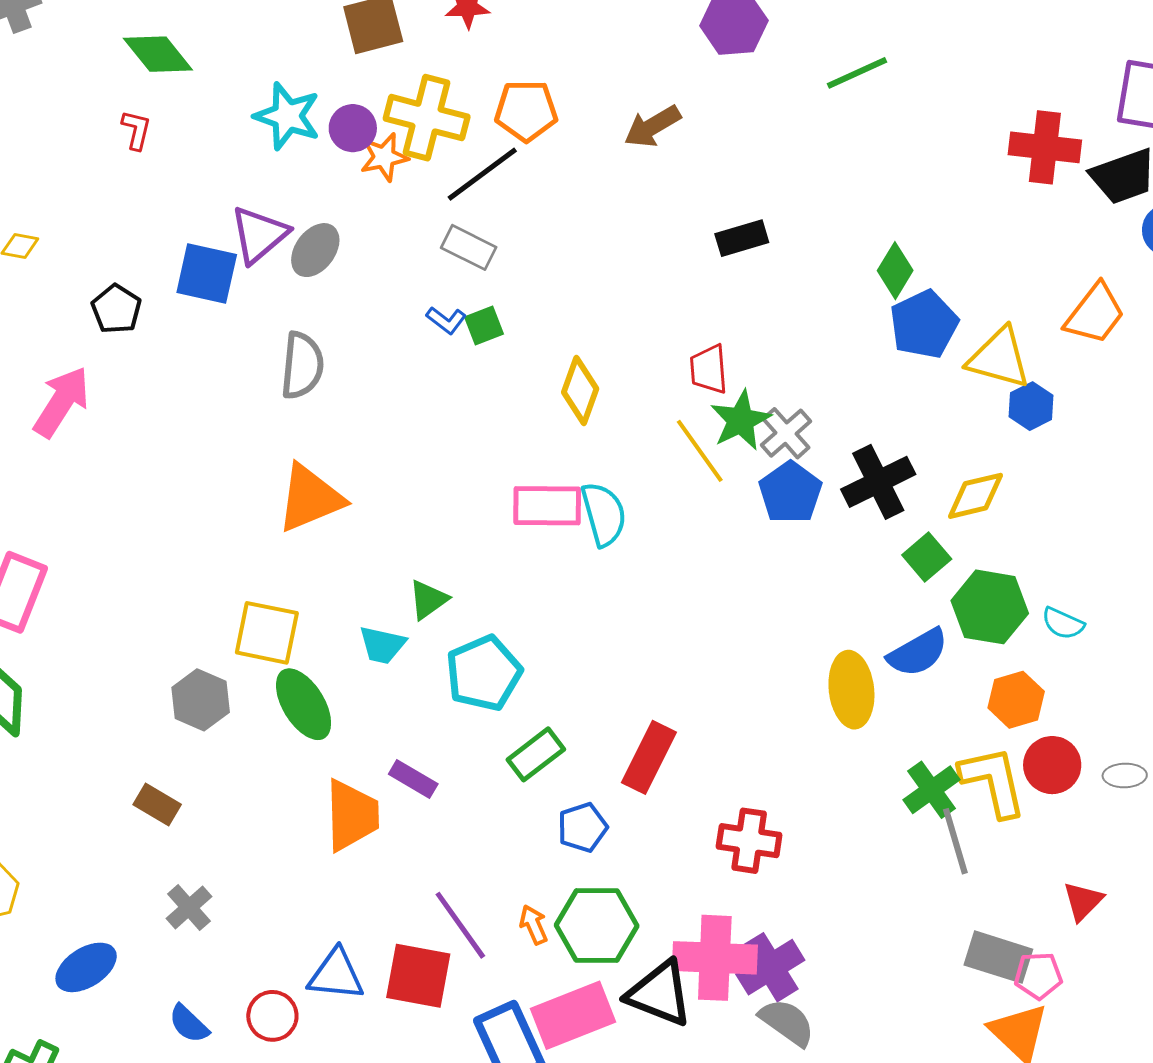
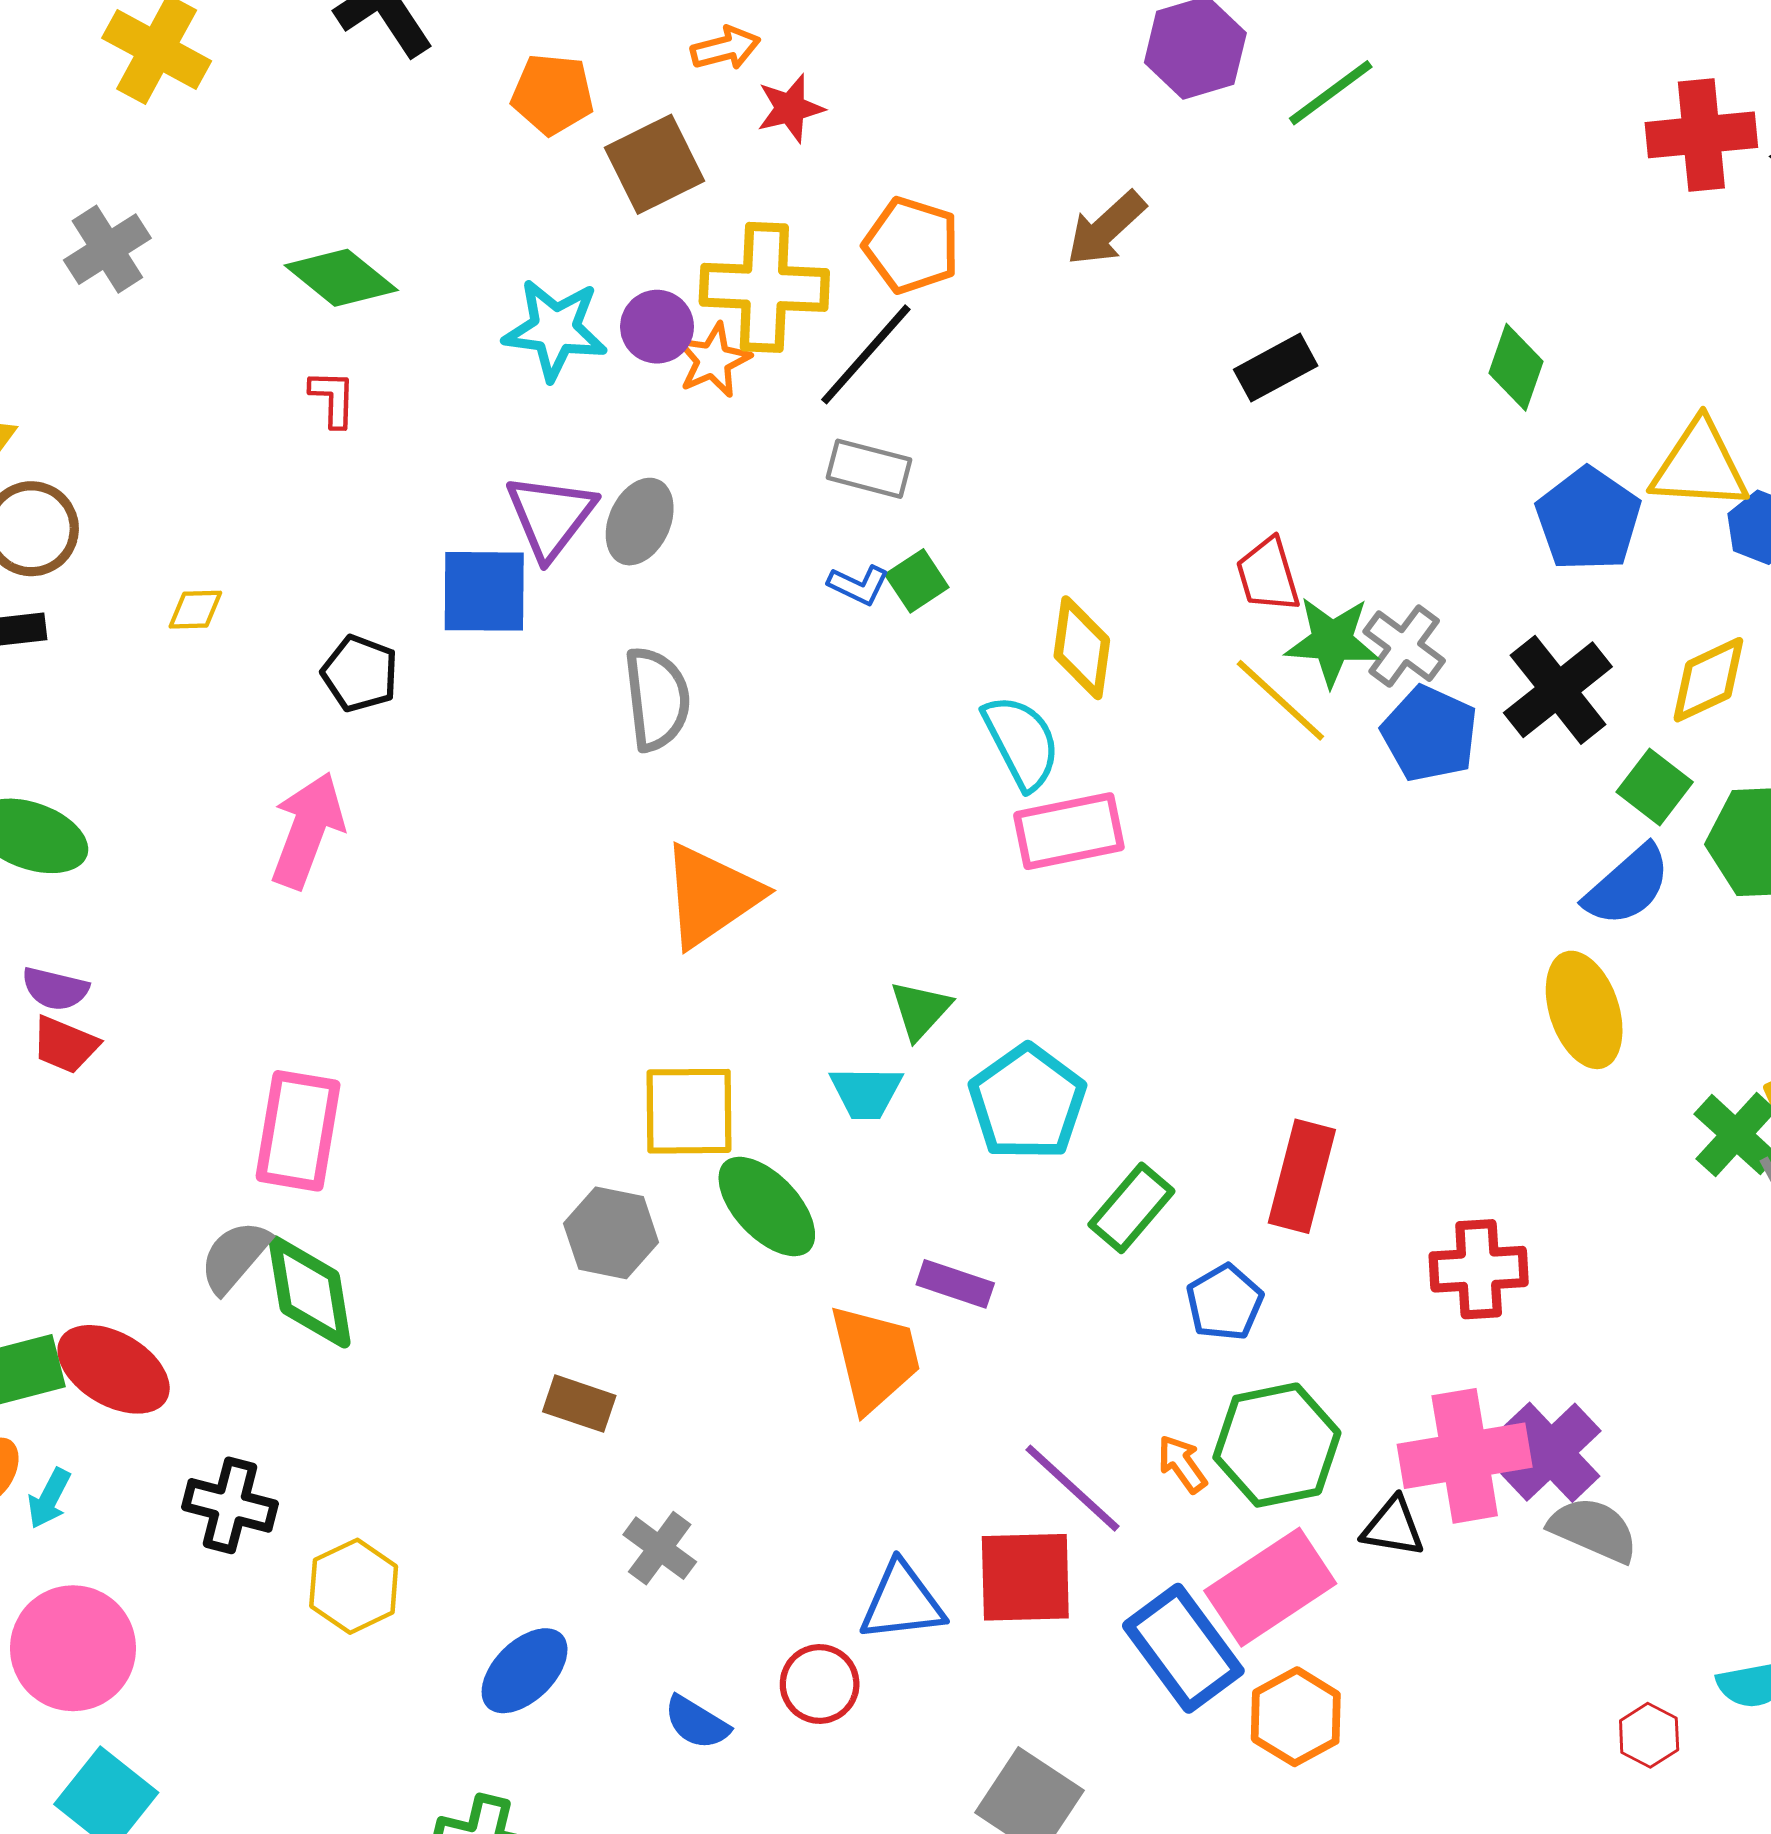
green line: (857, 73) -> (1331, 93), moved
orange pentagon: (526, 111) -> (912, 245), turned 30
blue pentagon: (924, 324) -> (1588, 519), moved
green star: (741, 420) -> (1332, 641), turned -30
cyan semicircle: (604, 514) -> (1021, 742), moved
blue semicircle: (918, 653) -> (1628, 886), moved
black triangle: (660, 993) -> (1393, 1527), size x0.6

